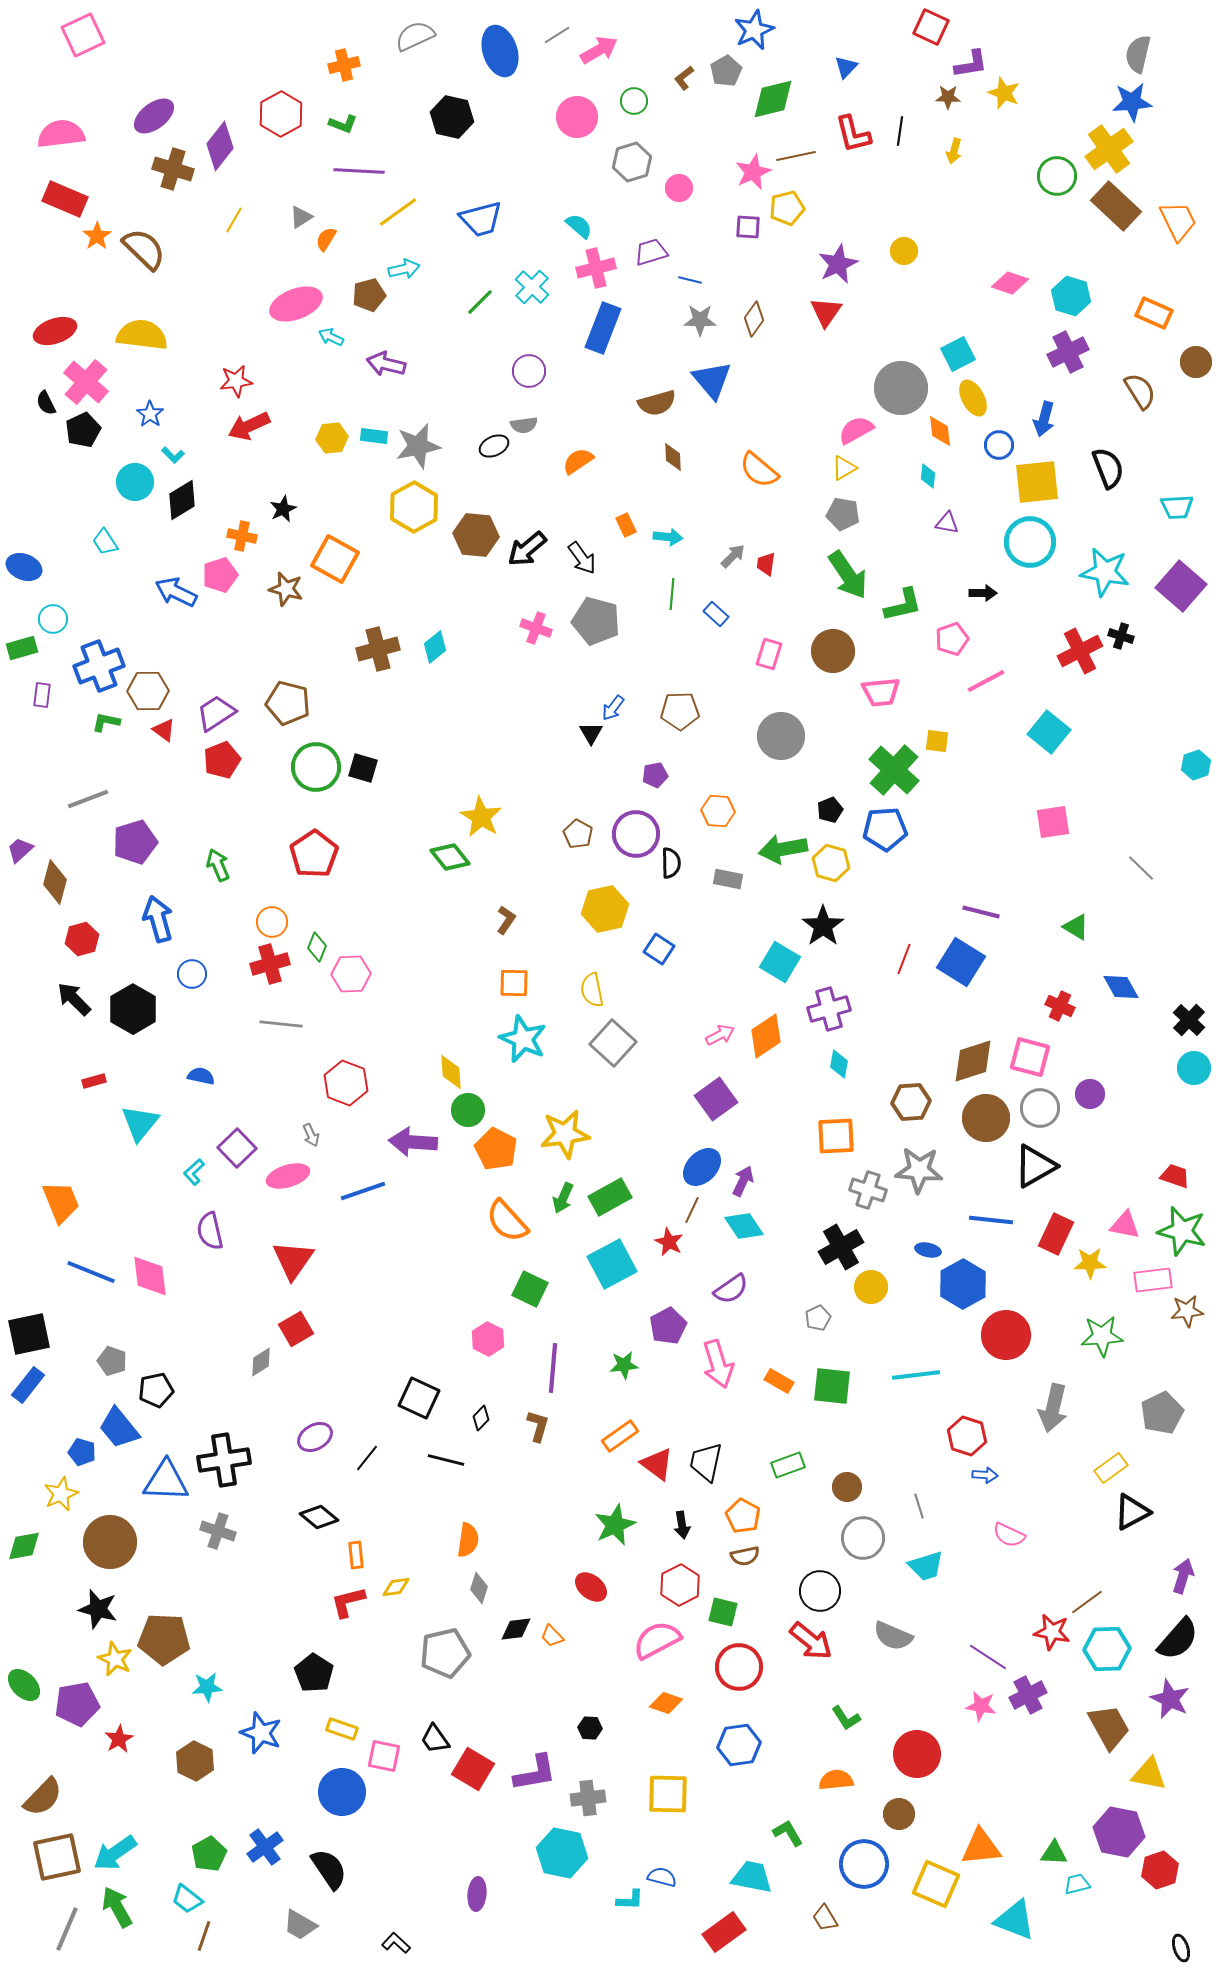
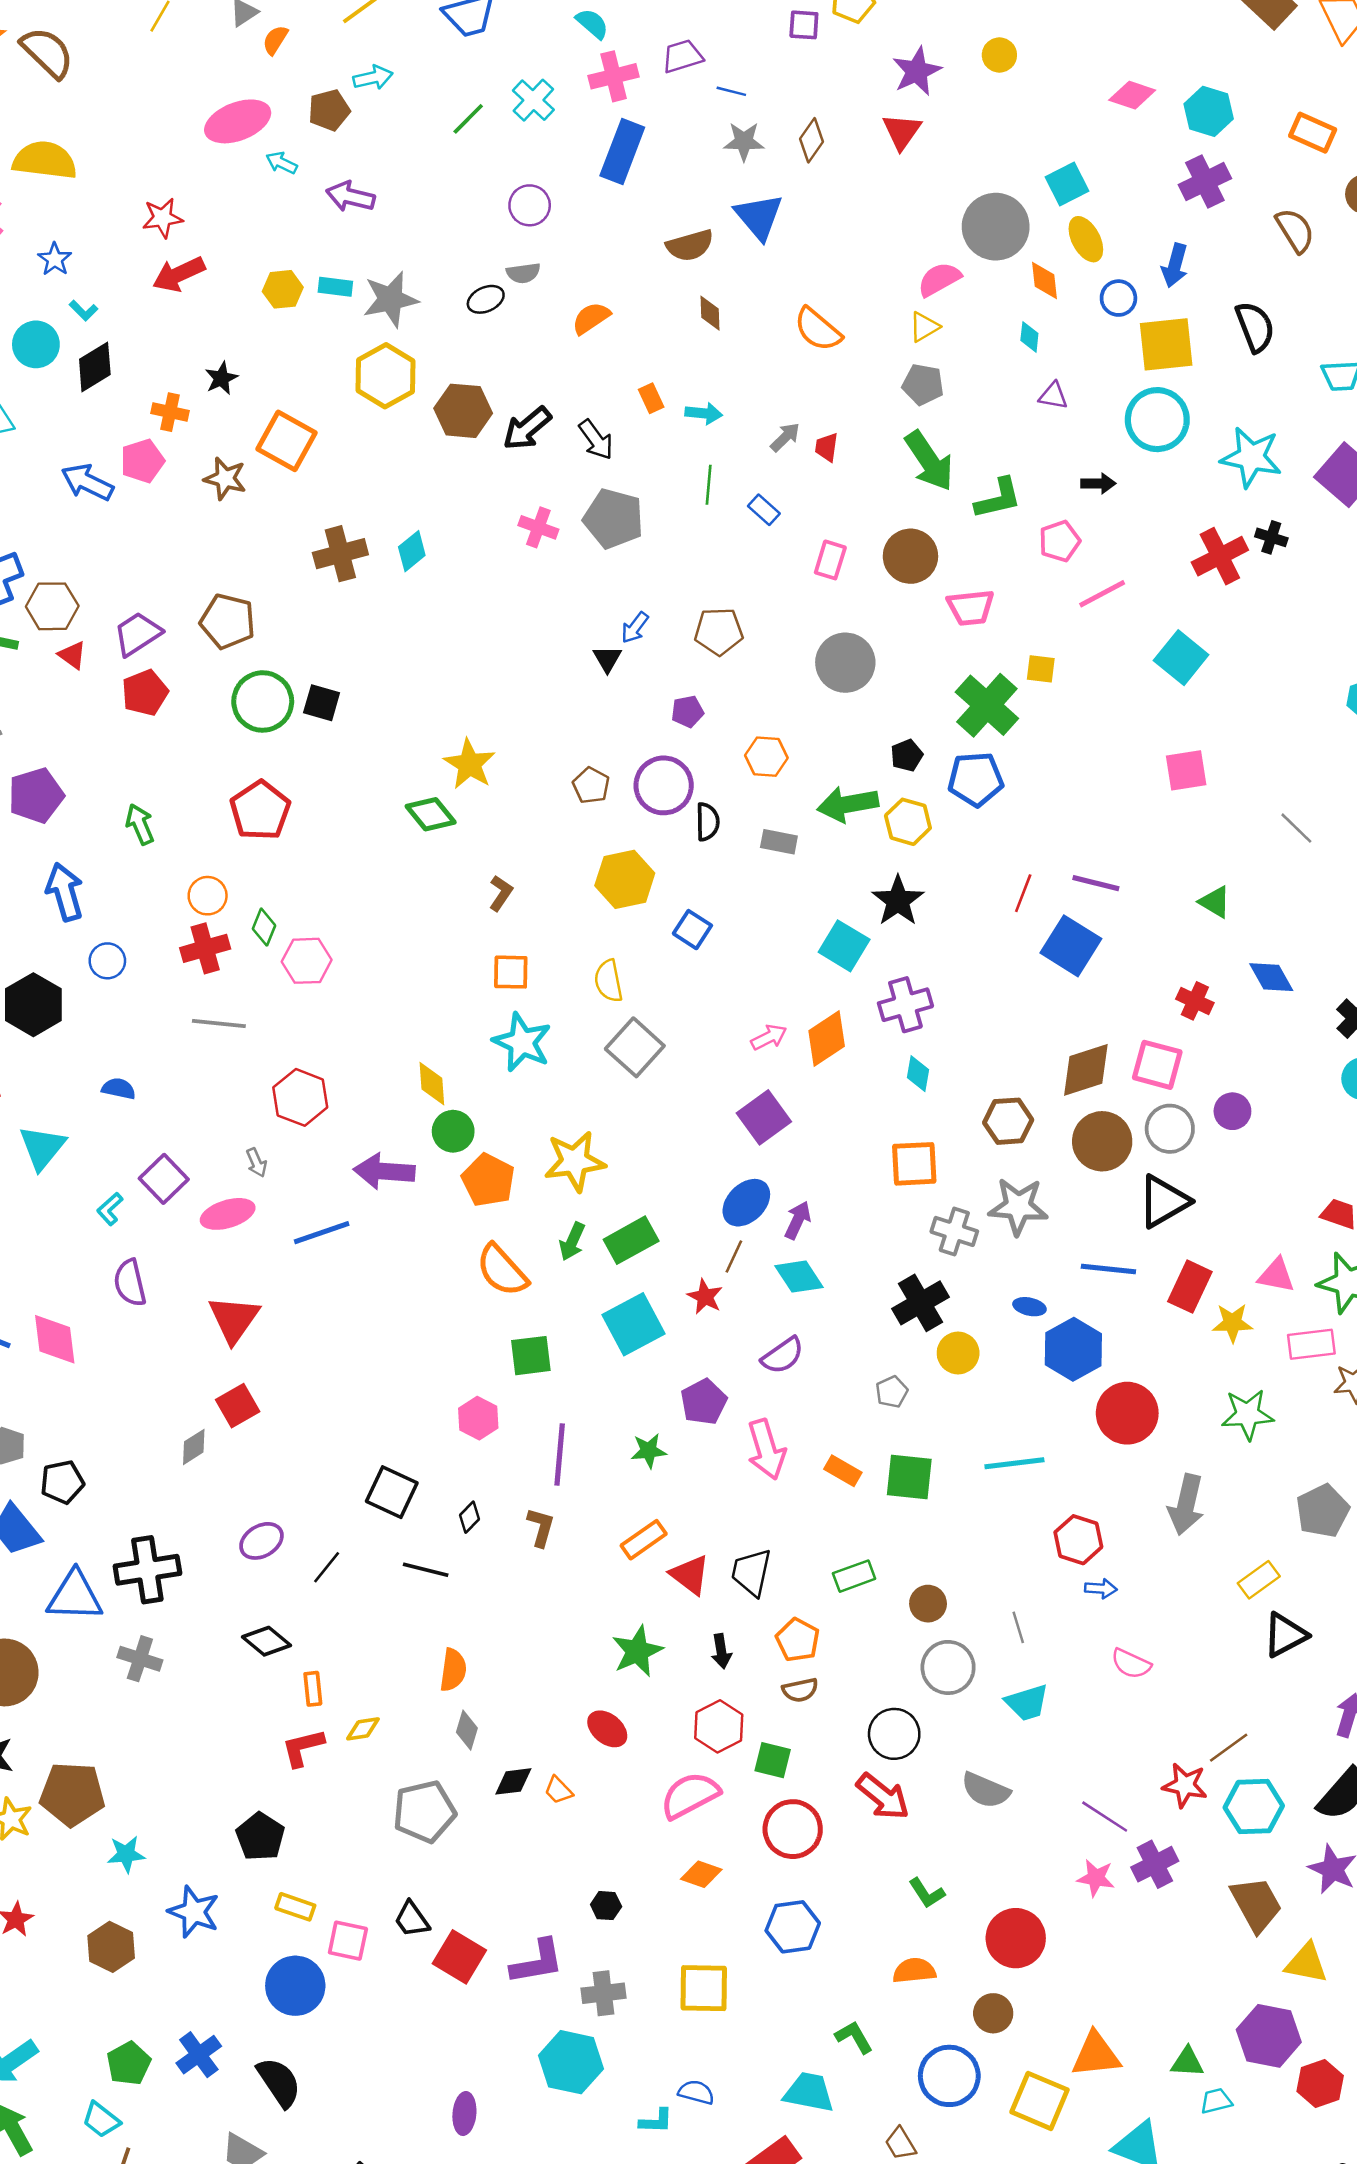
red line: (904, 959) -> (1023, 893), moved
green square: (530, 1289) -> (531, 1356), turned -33

